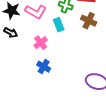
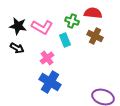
blue cross: (44, 67) -> (50, 82), size x1.5

